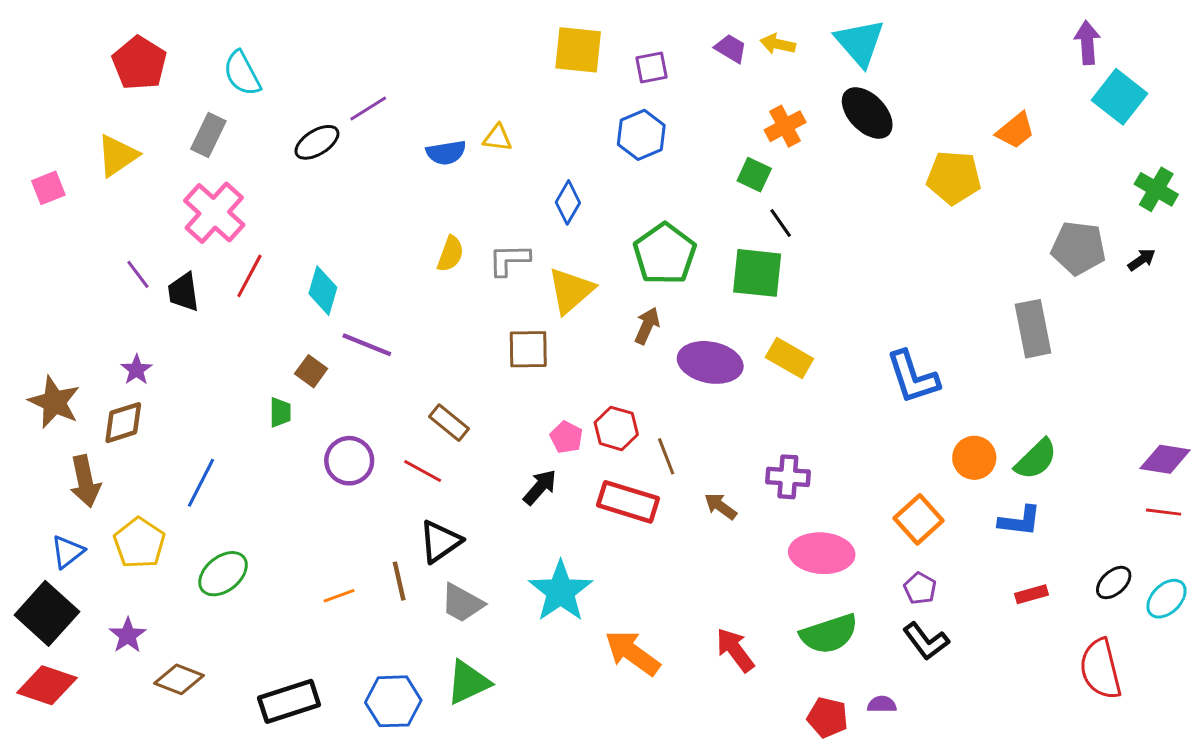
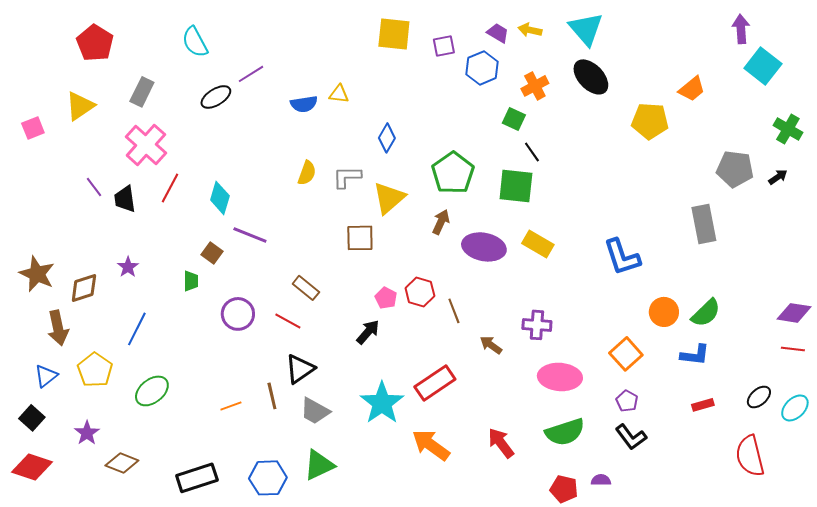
cyan semicircle: (242, 73) -> (195, 42), moved
blue hexagon: (641, 135) -> (482, 68), moved
purple star: (136, 370) -> (128, 267), moved
red rectangle: (628, 502) -> (435, 383), moved, turned -51
black square: (47, 613) -> (32, 418), size x0.6

